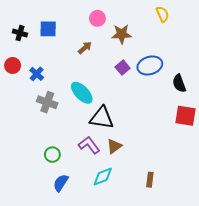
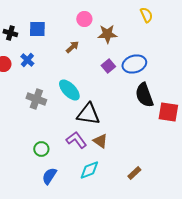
blue cross: (37, 74) -> (27, 60), moved
black semicircle: (179, 83) -> (144, 95), moved, size x1.4
brown triangle: (114, 146) -> (100, 141), turned -49
brown rectangle: (150, 180) -> (134, 173), turned 40

